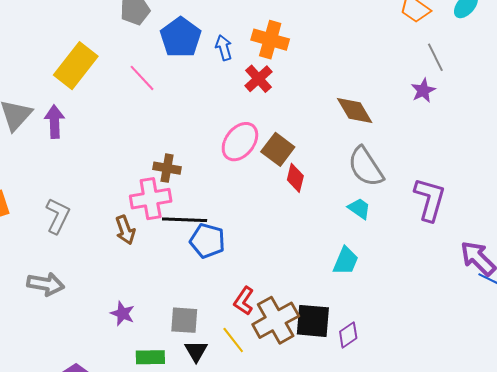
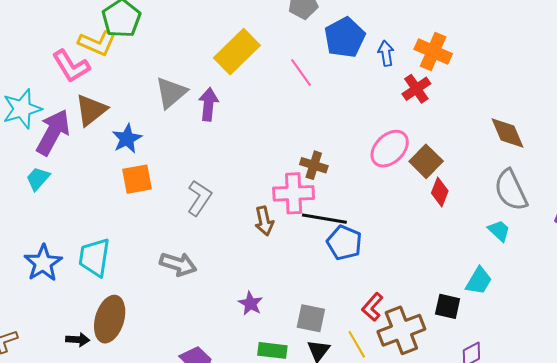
black square: (313, 321) -> (448, 306), moved, size x0.7

